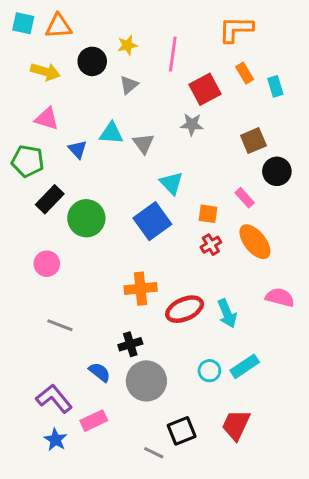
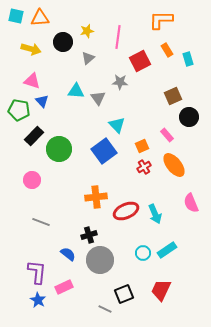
gray star: (192, 124) -> (120, 82), moved
blue triangle: (78, 149) -> (42, 101), moved
orange square: (208, 214) -> (142, 146), turned -32
pink semicircle: (280, 297) -> (191, 203), turned -126
purple L-shape: (54, 399) -> (37, 272), turned 45

